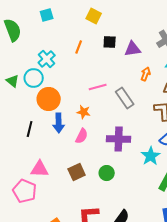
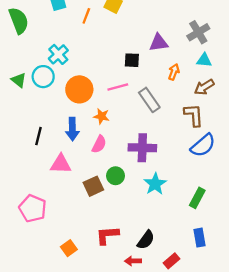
black square: (110, 42) -> (132, 60), moved
orange line: (79, 47) -> (86, 16), moved
orange circle: (49, 99) -> (79, 89), moved
cyan star: (151, 156) -> (155, 184), moved
pink triangle: (40, 169) -> (61, 164), moved
green circle: (107, 173) -> (116, 176), moved

